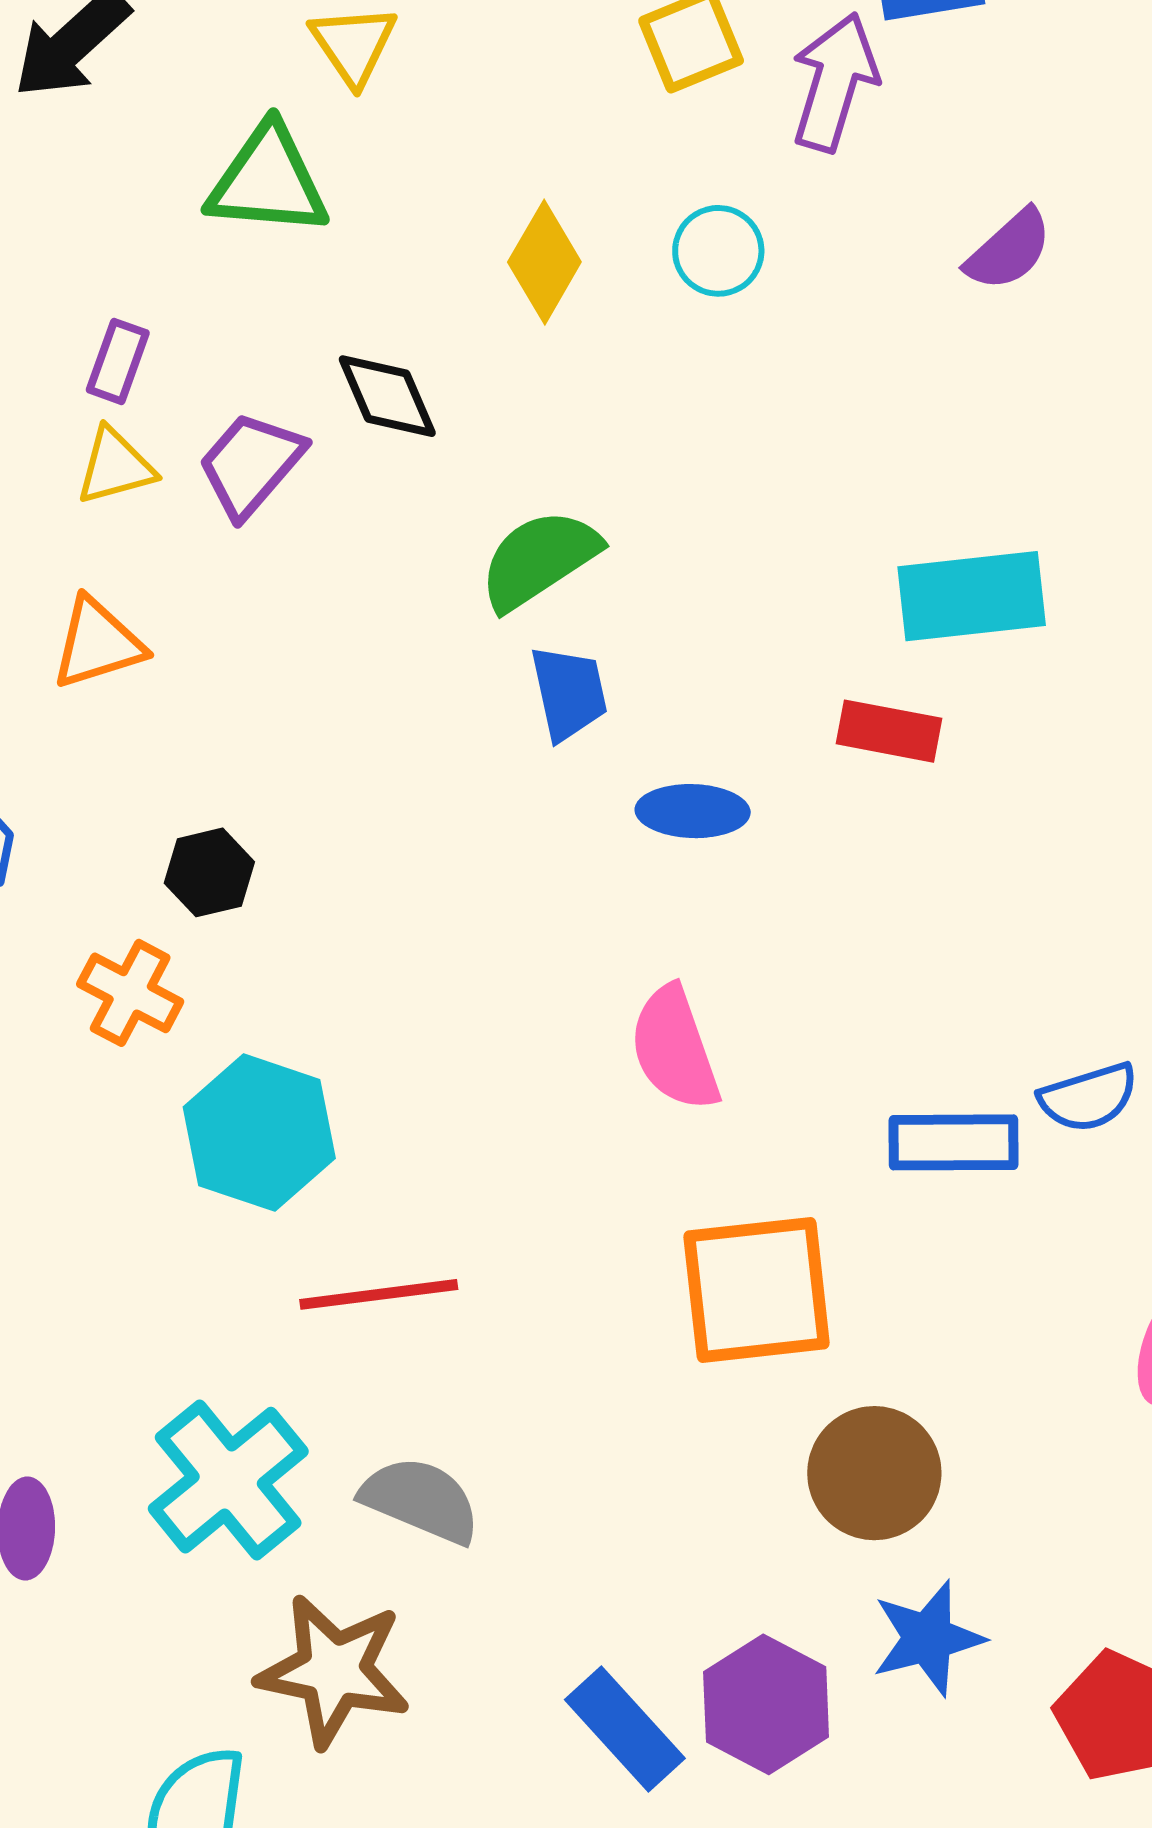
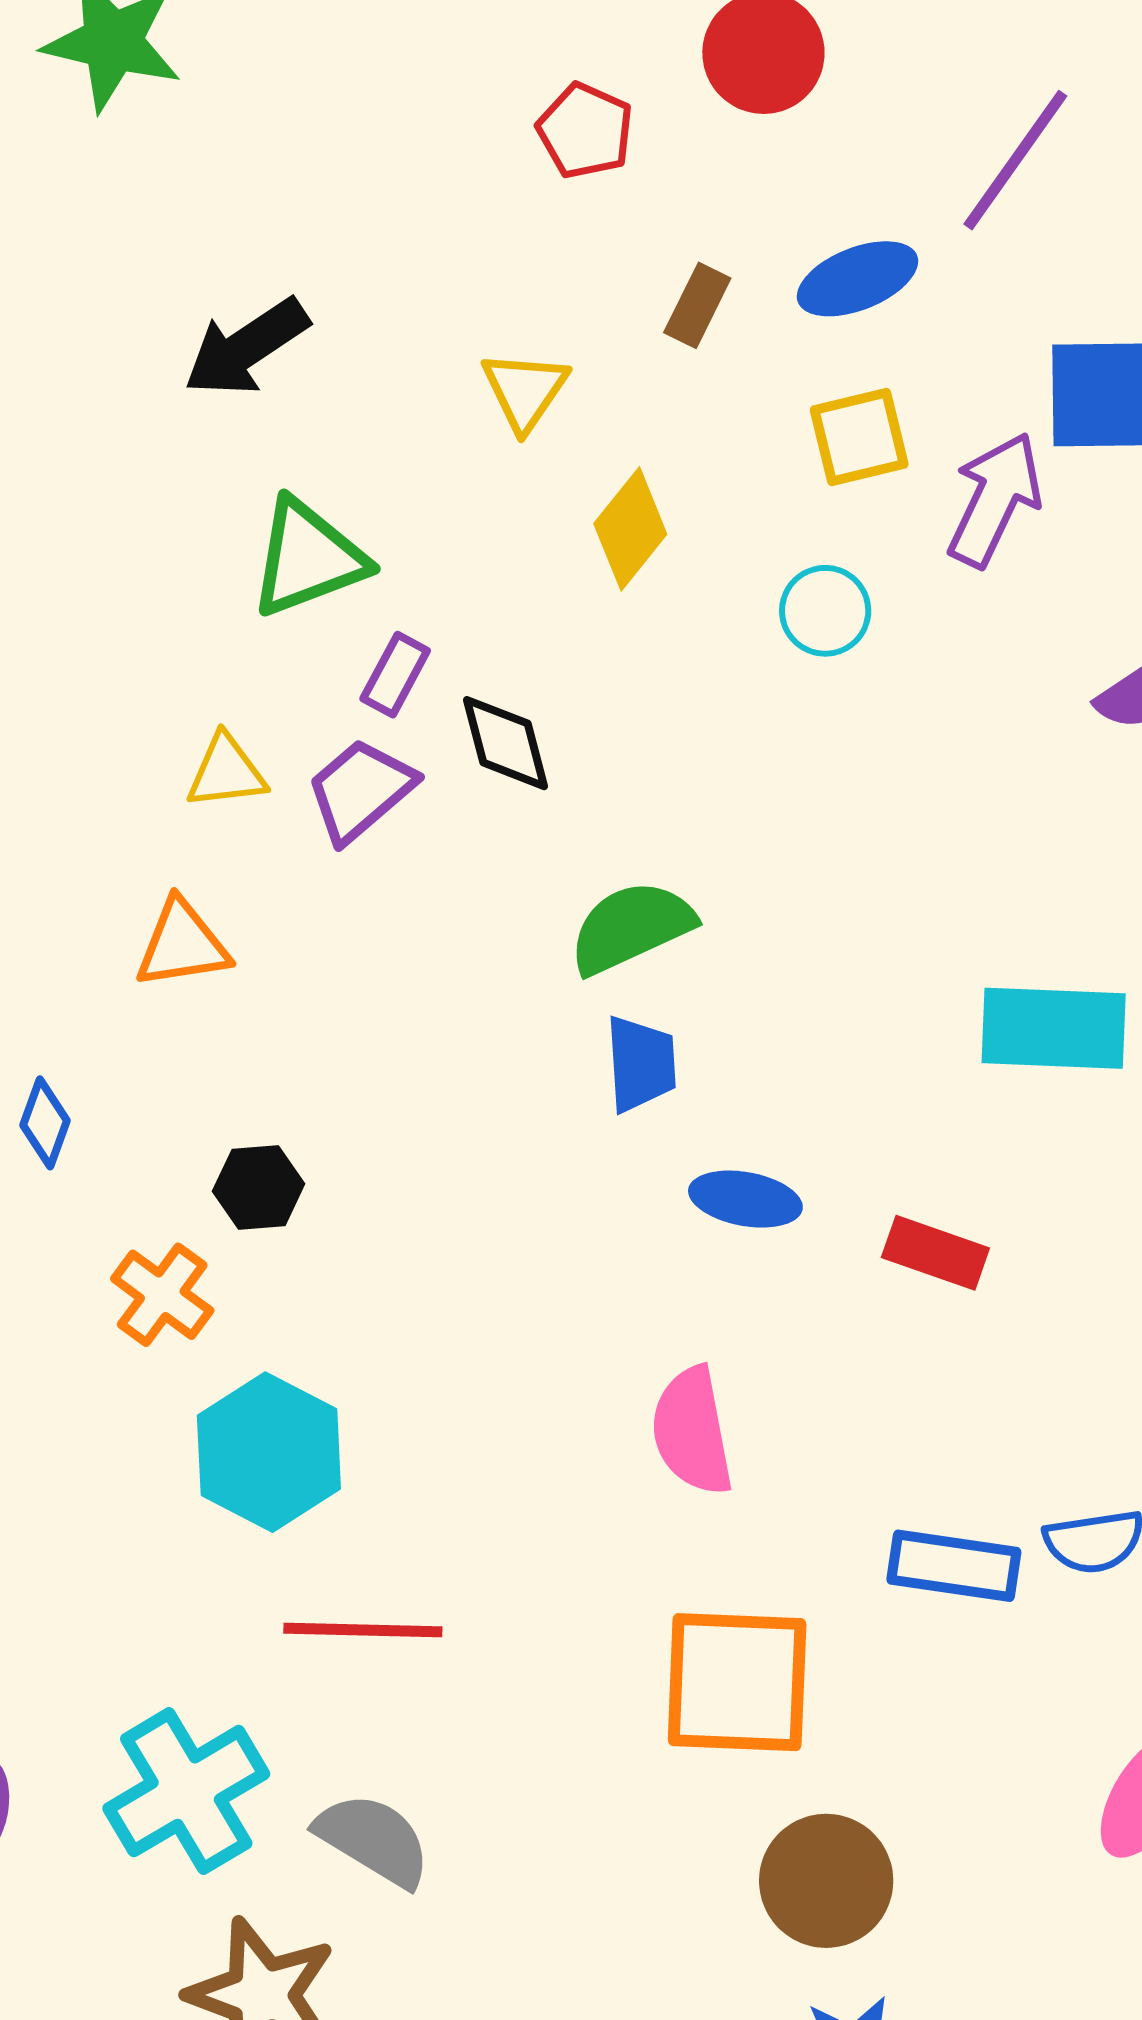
green triangle: (268, 181) -> (308, 558), moved, turned -34
cyan circle: (718, 251) -> (825, 611), moved
yellow diamond: (544, 262) -> (630, 529), moved
purple rectangle: (118, 361) -> (395, 675), moved
red rectangle: (889, 731) -> (935, 1253), moved

